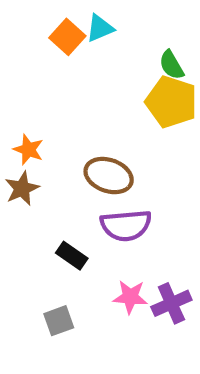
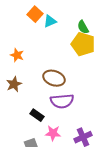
cyan triangle: (100, 28) -> (50, 21), moved
orange star: (28, 150) -> (17, 55), moved
pink star: (130, 297) -> (53, 133), moved

